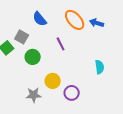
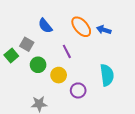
cyan semicircle: (100, 67) -> (107, 75), size x1.5
yellow circle: (53, 81) -> (59, 75), moved
purple circle: (72, 93) -> (78, 90), moved

